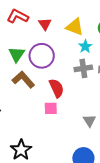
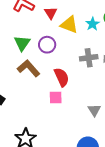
yellow triangle: (75, 27) -> (69, 25), moved
cyan star: (85, 46) -> (93, 24), moved
purple circle: (42, 56) -> (47, 45), size x0.7

